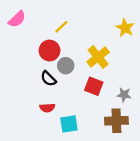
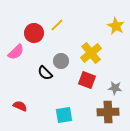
pink semicircle: (17, 19) -> (16, 52), moved
red circle: (49, 51) -> (34, 33), moved
red semicircle: (47, 108) -> (20, 106), moved, turned -152

